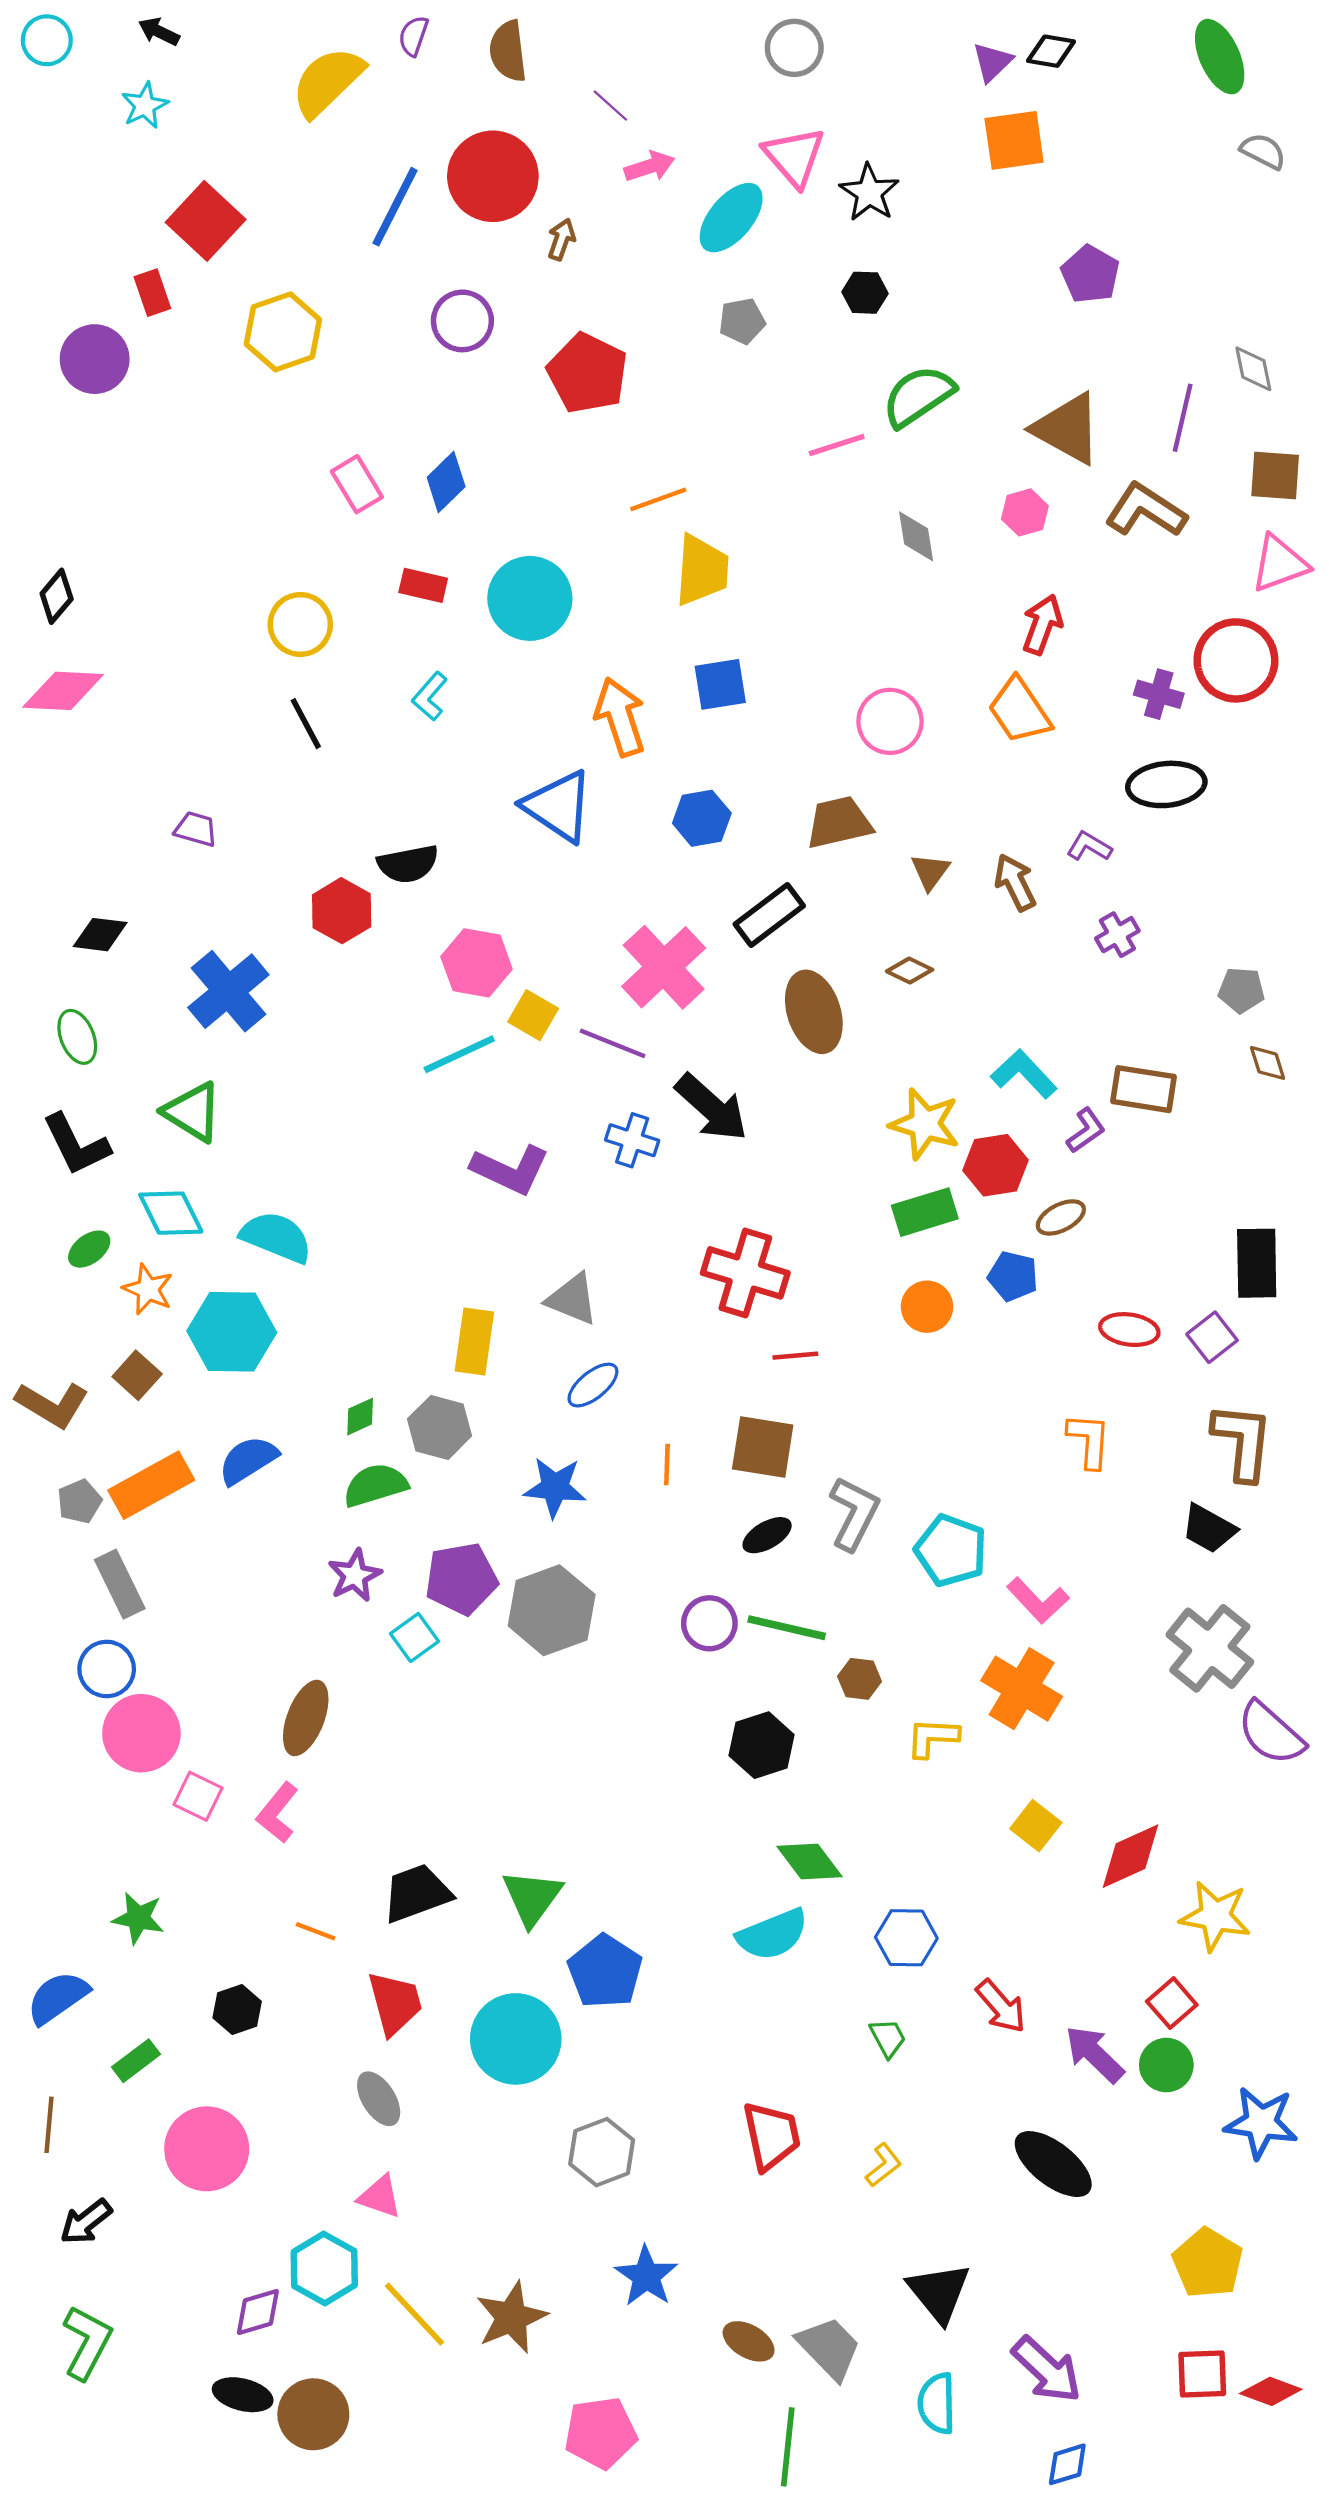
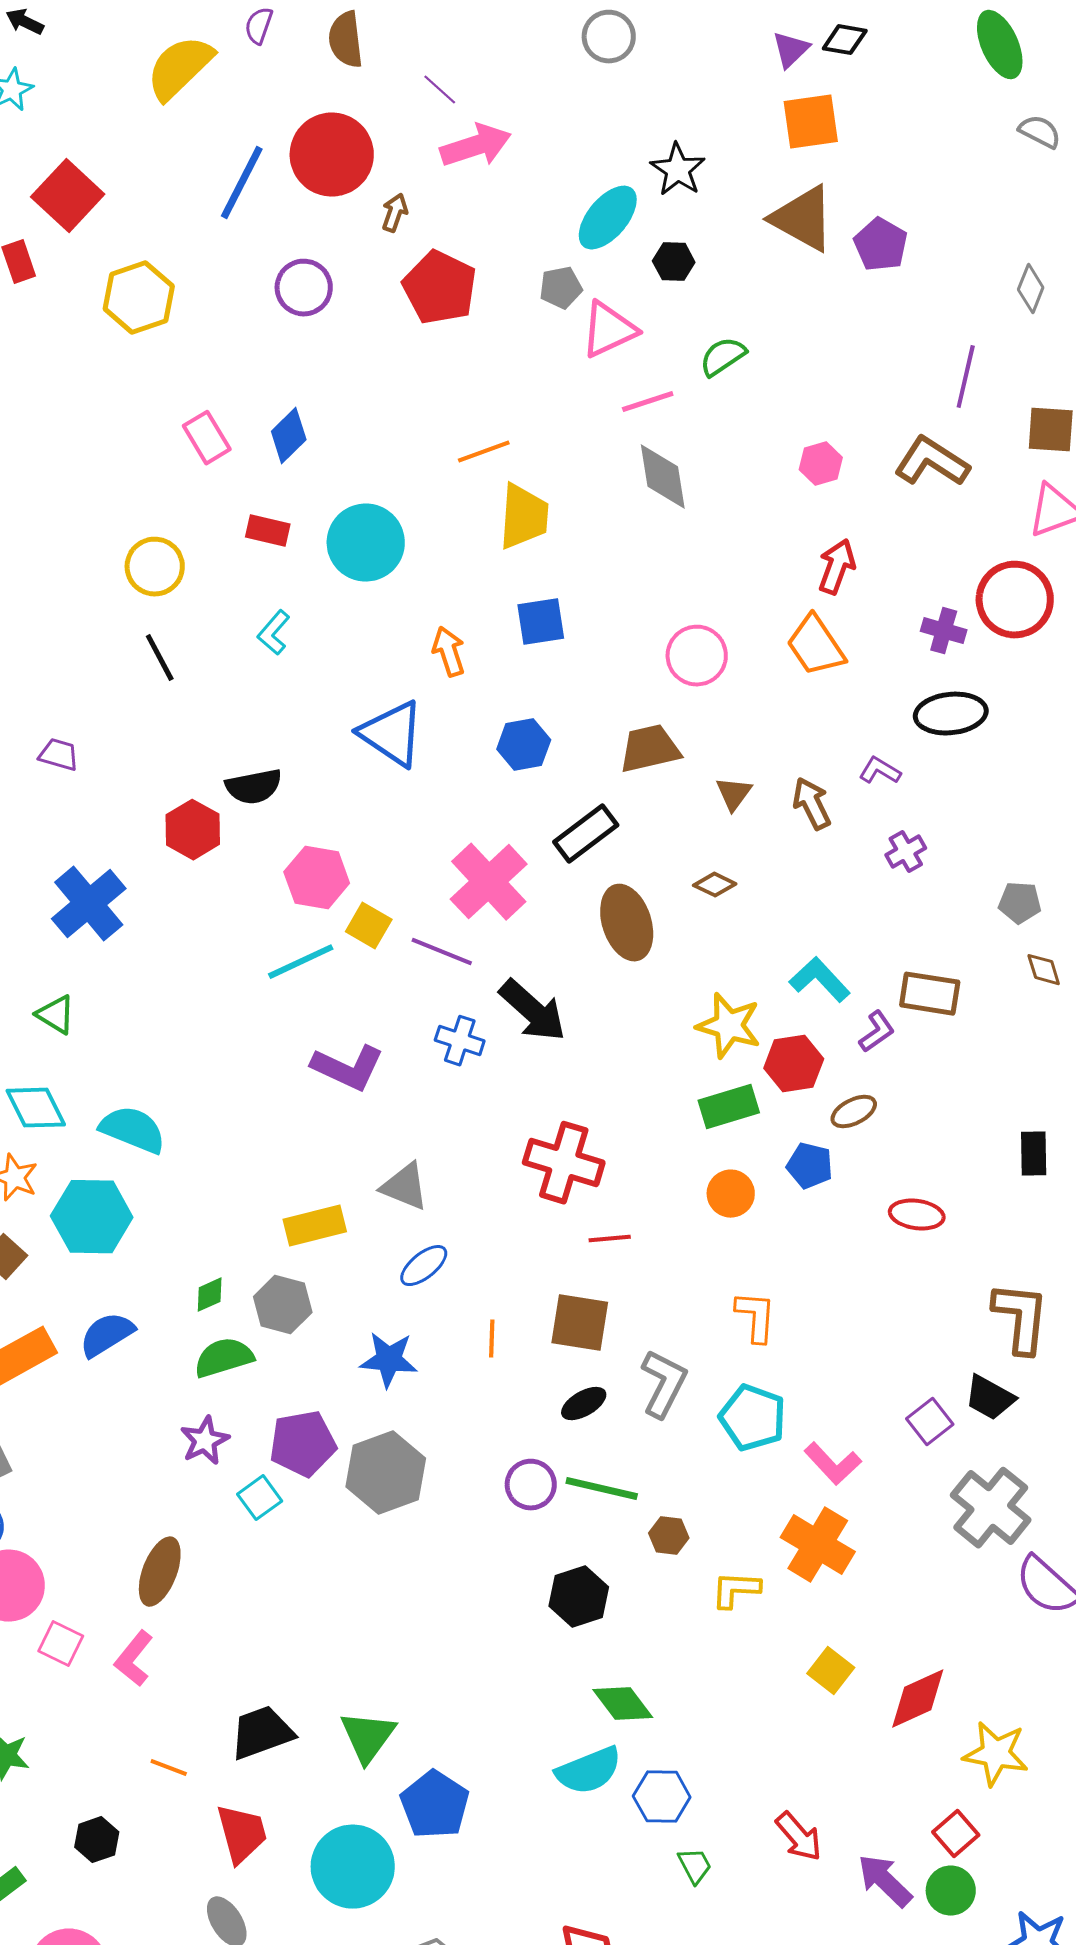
pink triangle: (794, 157) -> (609, 330), moved, turned 46
pink arrow: (650, 166) -> (476, 146), size x1.5
cyan ellipse: (731, 218) -> (608, 218), moved
gray diamond: (1253, 369) -> (1031, 289), moved, turned 33
red pentagon: (588, 373) -> (440, 288), moved
green semicircle: (918, 396) -> (723, 357), size x0.7
brown triangle: (1067, 429) -> (803, 219), moved
gray diamond: (916, 536) -> (663, 477), moved, size x1.4
orange arrow: (620, 717) -> (449, 652), size x0.7
green triangle: (193, 1112) -> (56, 1015), size x0.7
black rectangle: (1257, 1263) -> (1034, 1154), size x0.7
purple square: (1212, 1337) -> (930, 1422), moved
yellow rectangle: (474, 1342) -> (315, 1226), turned 68
orange L-shape: (1089, 1441) -> (756, 1317), moved
blue hexagon: (906, 1938) -> (662, 1797), moved

